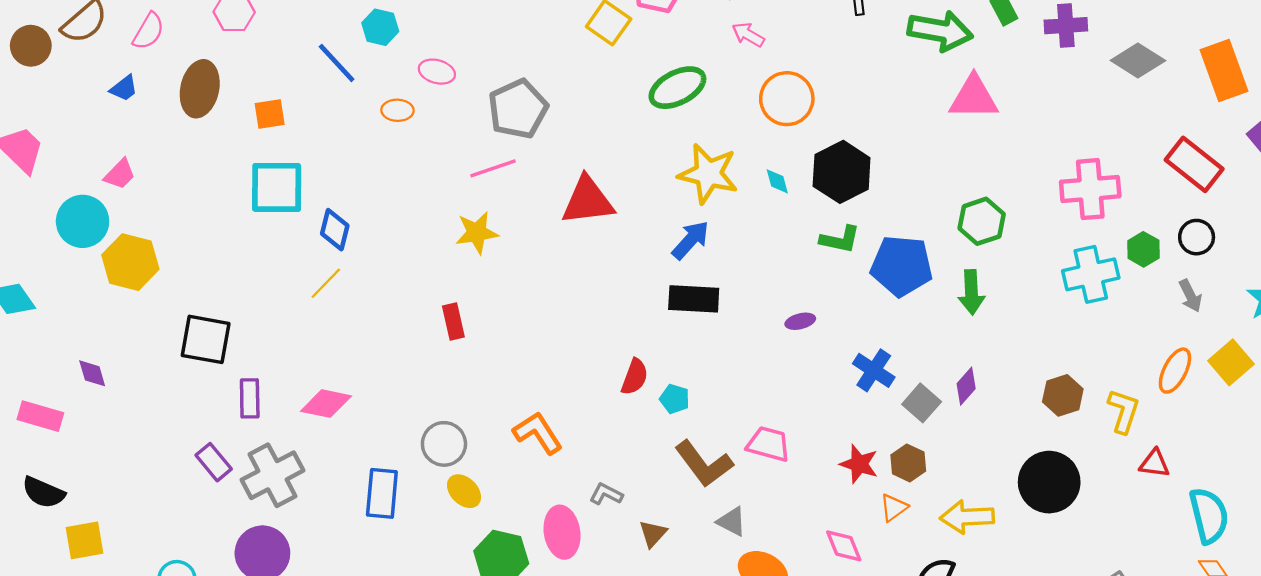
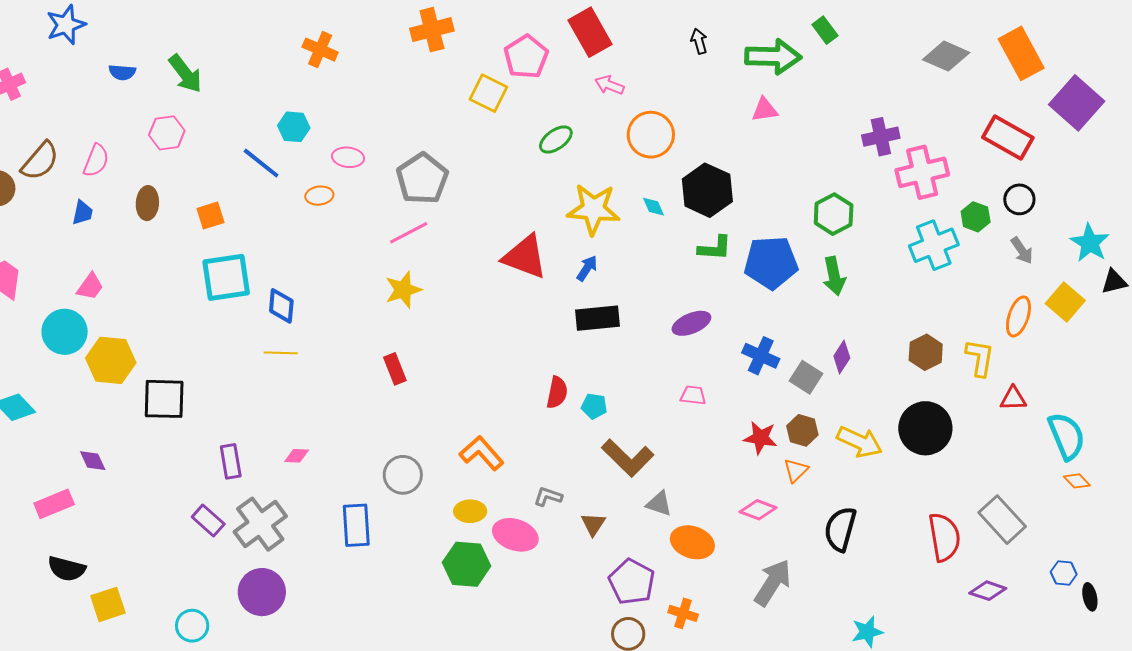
purple cross: (1066, 26) -> (881, 137), moved
blue trapezoid: (124, 88) -> (82, 213), turned -32
green ellipse: (677, 88) -> (556, 139), size x0.7
brown ellipse: (200, 89) -> (147, 203), size x0.7
pink triangle: (974, 98) -> (765, 110), moved, size x0.6
red triangle: (588, 201) -> (525, 257), moved, turned 36
blue arrow: (691, 240) -> (587, 268), size x0.7
yellow line: (326, 283) -> (281, 353), turned 56
purple ellipse: (800, 321) -> (691, 323), size x1.5
black square: (206, 339) -> (164, 399), moved
pink diamond: (326, 404) -> (297, 456), size x0.6
pink rectangle: (40, 416) -> (54, 504), turned -30
pink trapezoid: (769, 444) -> (693, 395), moved, size x0.7
yellow ellipse: (464, 491) -> (470, 511), moved, turned -36
yellow arrow: (967, 517) -> (860, 442), moved, turned -144
pink ellipse: (562, 532) -> (515, 535), turned -54
pink diamond: (844, 546) -> (758, 510), turned -39

